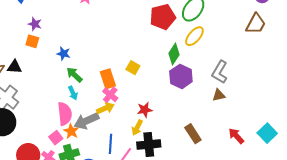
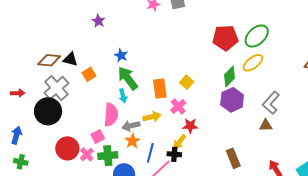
orange square: (32, 41) -> (89, 74), moved, turned 32
green arrow: (74, 75) -> (128, 78), size x1.4
pink cross: (110, 95) -> (178, 106), moved
gray arrow: (86, 121) -> (131, 126), size x0.7
orange star: (71, 131) -> (132, 141), moved
black cross: (149, 145) -> (174, 154), moved, size x0.6

